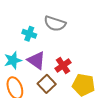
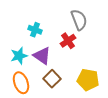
gray semicircle: (55, 24) -> (79, 20), moved, turned -130
red cross: (63, 65) -> (68, 41), moved

